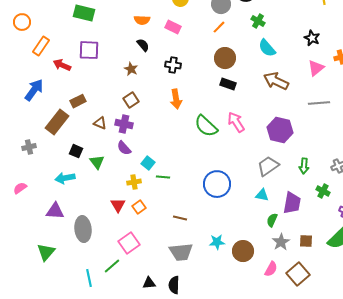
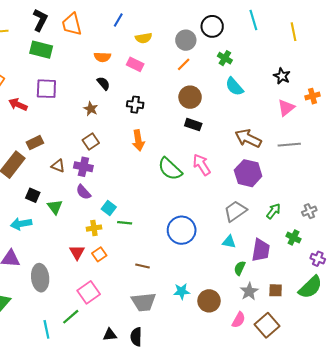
brown arrow: (276, 81) -> (248, 138), moved
green arrow: (304, 166) -> (273, 211), turned -147

